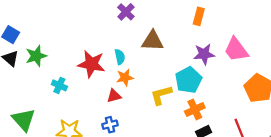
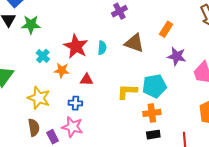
orange rectangle: (199, 16) -> (166, 29), moved
purple star: (204, 54) -> (177, 56), moved
orange star: (125, 77) -> (62, 70), moved

